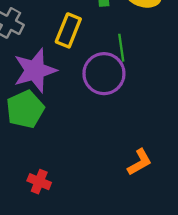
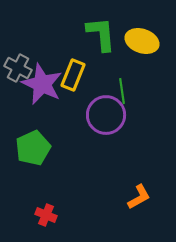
purple star: (35, 70) -> (42, 84), moved, turned -30

